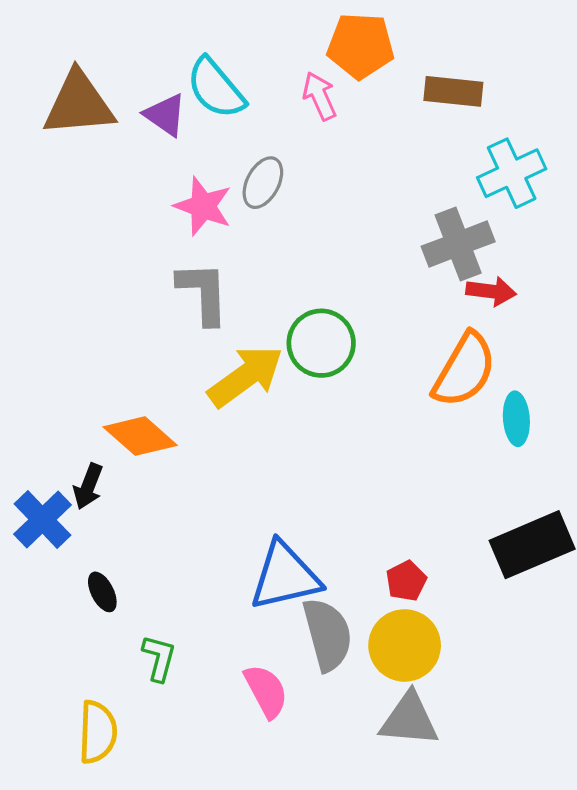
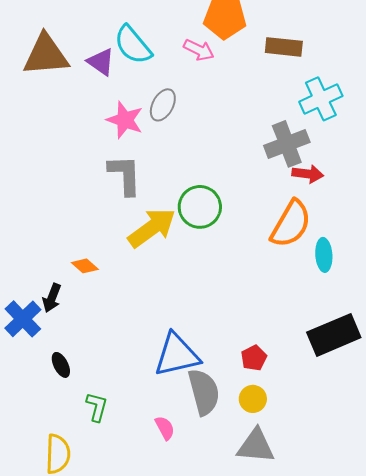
pink arrow: (320, 96) -> (199, 50), turned 140
orange diamond: (140, 436) -> (85, 266), size x0.6
yellow circle: (405, 645) -> (253, 399), size x0.6
pink semicircle: (266, 691) -> (165, 428), size x0.7

